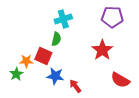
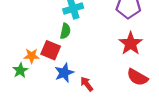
red star: (102, 50) -> (131, 43), moved
blue star: (55, 76) -> (64, 73), turned -30

